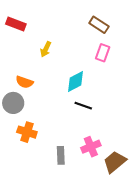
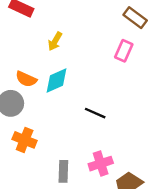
brown rectangle: (99, 25) -> (135, 18), moved
cyan diamond: (75, 82) -> (57, 80), moved

